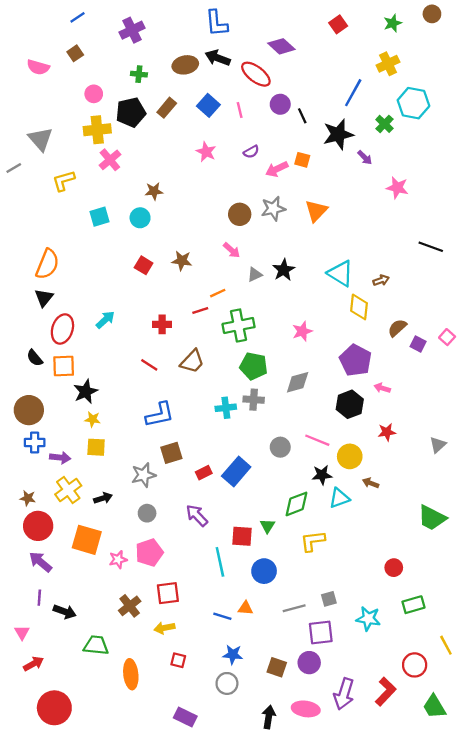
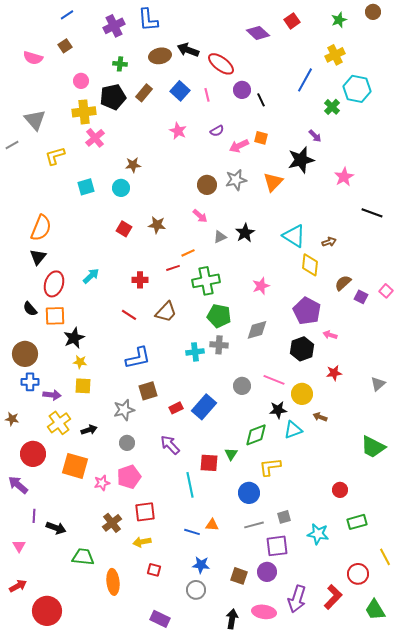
blue L-shape: (217, 23) -> (148, 20), moved
purple diamond: (281, 46) -> (258, 33), moved
black star: (338, 134) -> (301, 160), moved
pink star: (397, 188) -> (344, 177), moved, turned 30
brown star: (28, 498) -> (12, 419), moved
purple arrow: (40, 562) -> (18, 485), moved
blue circle: (264, 571) -> (249, 493), moved
red arrow: (33, 664) -> (18, 586), moved

